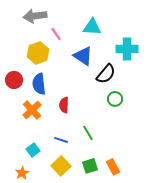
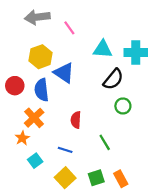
cyan triangle: (92, 27) -> (103, 49), moved
pink line: (56, 34) -> (69, 28), moved
blue triangle: (83, 56) -> (64, 73), moved
red semicircle: (64, 105) -> (76, 120), moved
green line: (88, 133) -> (105, 142), moved
orange star: (22, 173) -> (22, 138), moved

